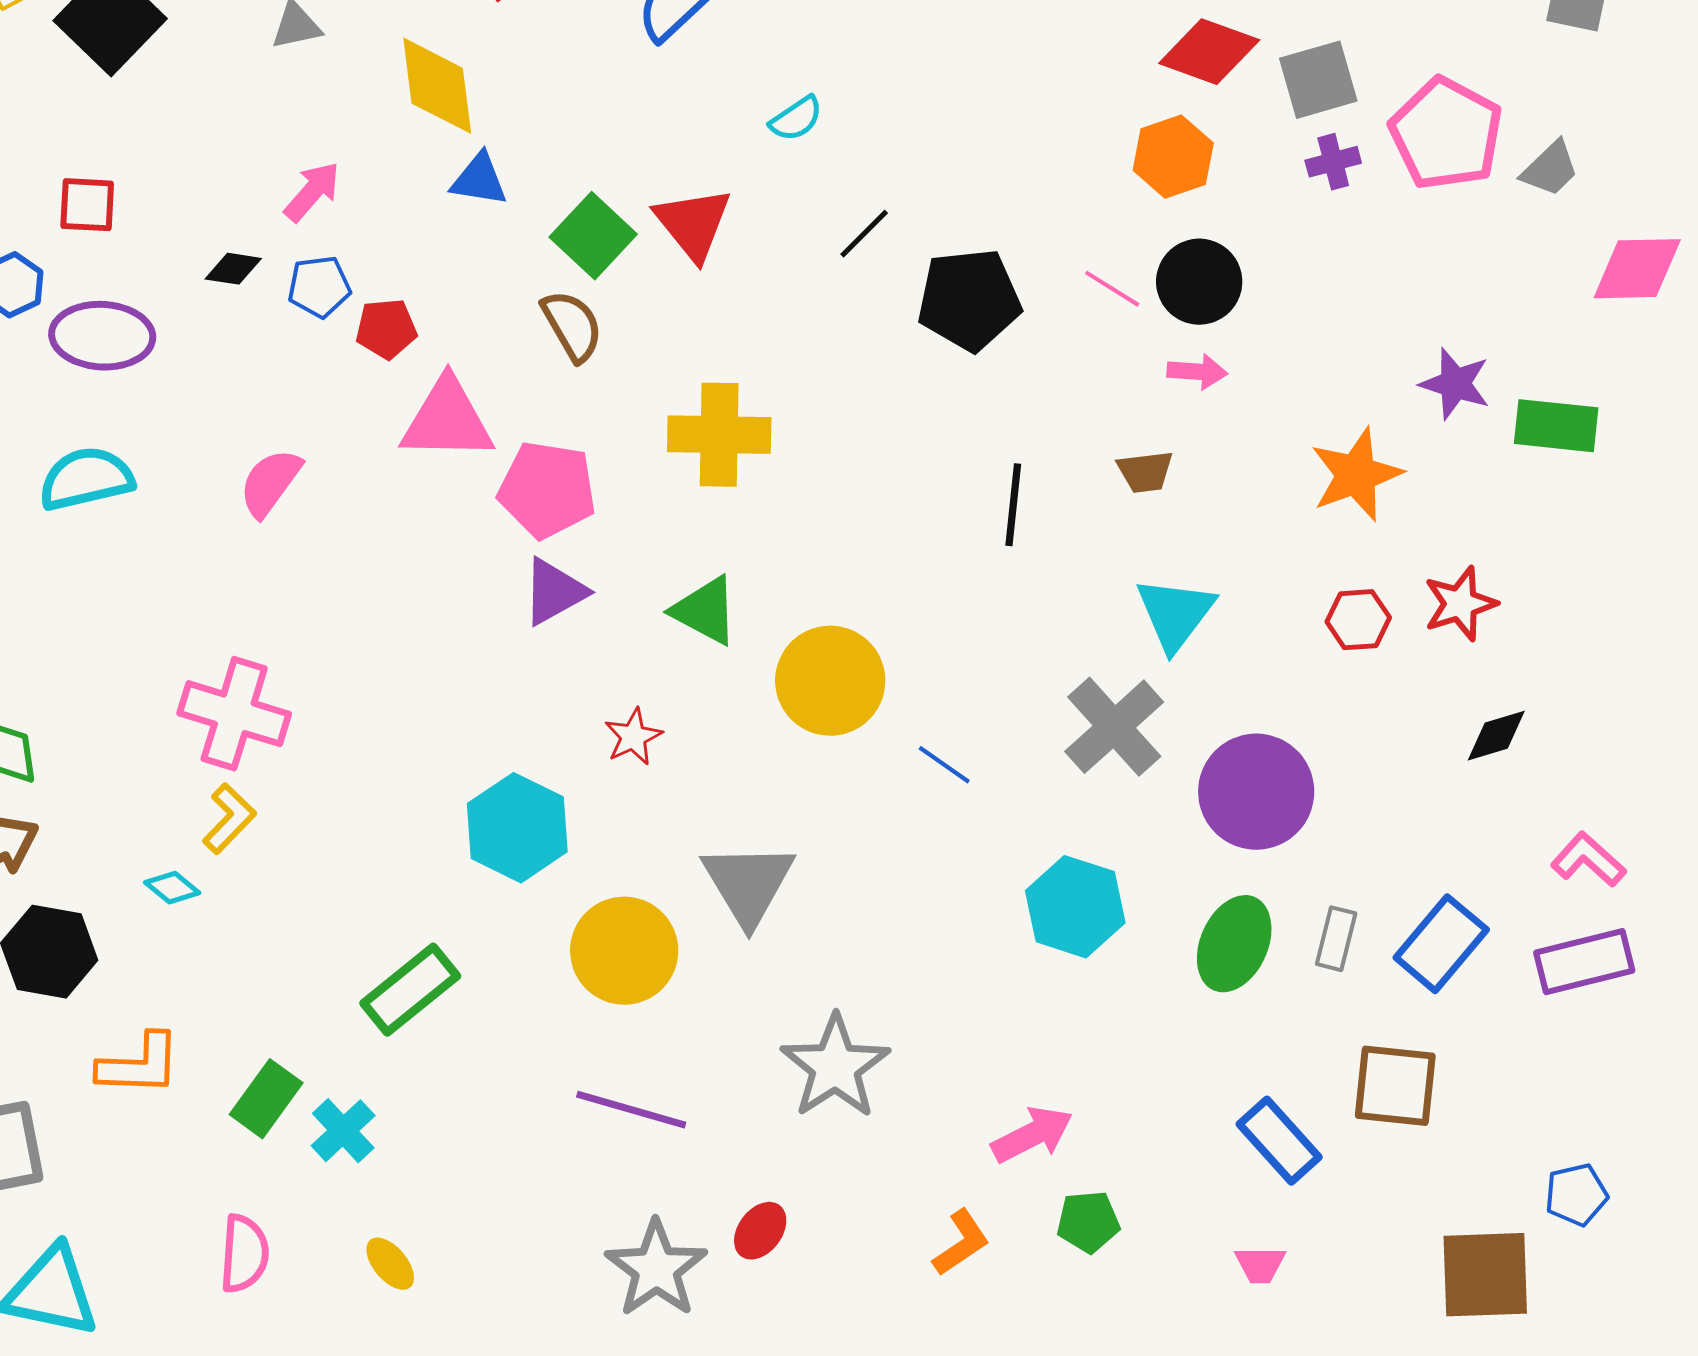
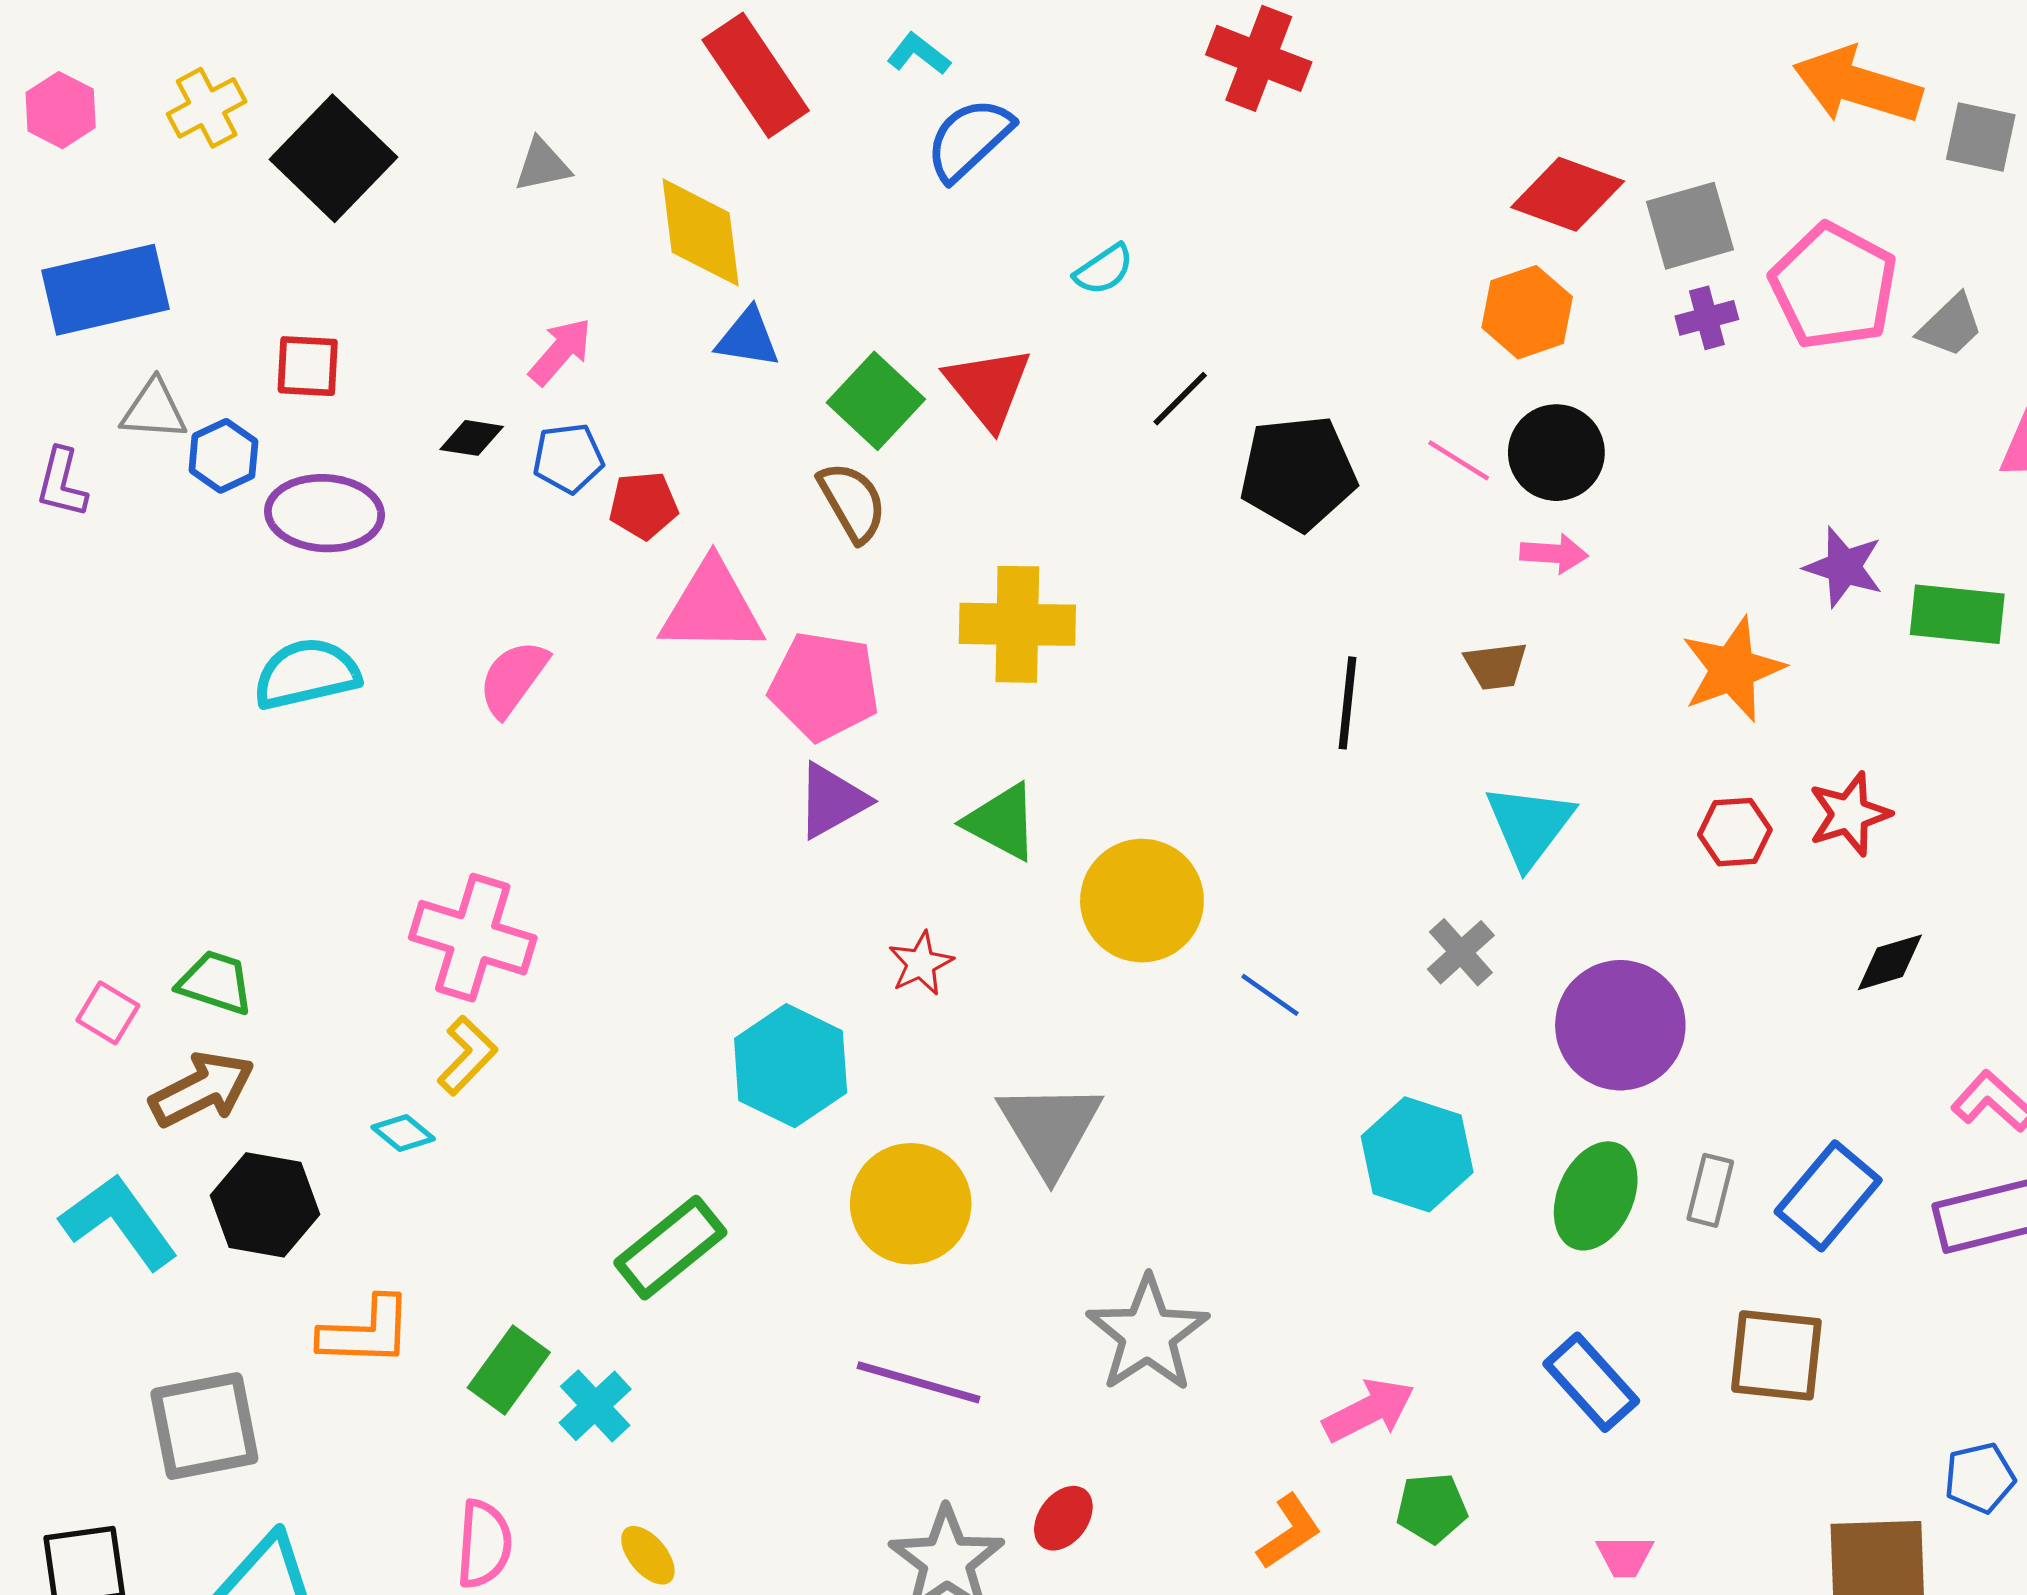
gray cross: (1114, 727) -> (1461, 952), size x0.6
blue rectangle: (1279, 1141) -> (1591, 1382), moved

